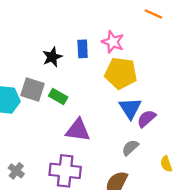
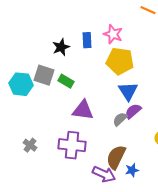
purple semicircle: (146, 119) -> (133, 111), moved
gray semicircle: (130, 148) -> (120, 119), moved

